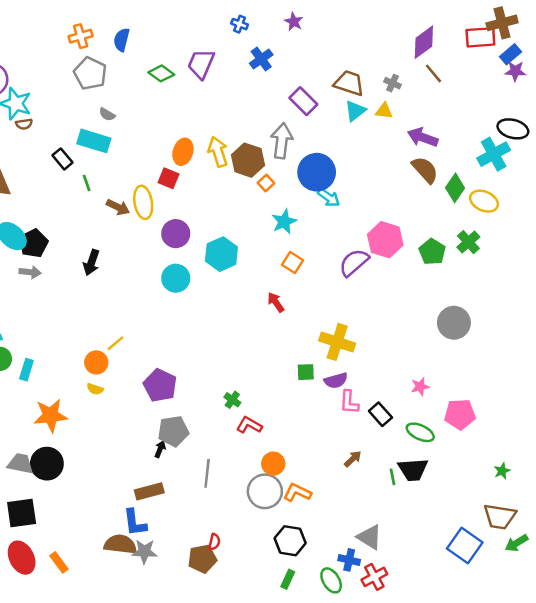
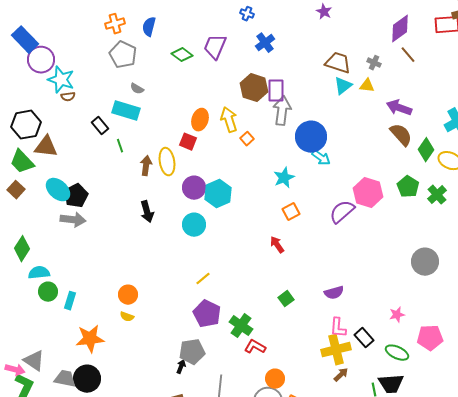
purple star: (294, 22) -> (324, 12), moved
purple rectangle: (303, 101) -> (276, 91), moved, turned 45
brown hexagon: (248, 160) -> (254, 88), moved
orange square: (266, 183) -> (247, 139), moved
brown arrow: (118, 207) -> (146, 166), turned -108
green pentagon: (432, 252) -> (408, 187), moved
cyan hexagon: (221, 254) -> (218, 194), moved
black arrow: (91, 263) -> (147, 212), moved, turned -35
orange square: (293, 263) -> (291, 212), turned 30
gray arrow: (30, 272) -> (73, 220), size x1.4
yellow cross: (337, 342) -> (336, 350), moved, turned -32
yellow line: (116, 343) -> (203, 279), moved
green square: (306, 372) -> (286, 299), moved, turned -35
purple semicircle: (336, 381) -> (334, 293), moved
purple pentagon: (160, 385) -> (207, 314), moved
green cross: (232, 400) -> (241, 326), size x1.6

